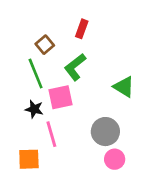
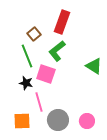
red rectangle: (82, 29) -> (62, 22), size x1.6
pink square: (61, 97) -> (46, 74), turned 30
gray circle: (105, 132) -> (58, 120), moved

